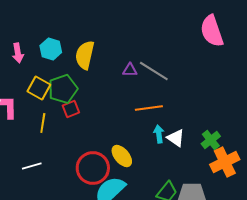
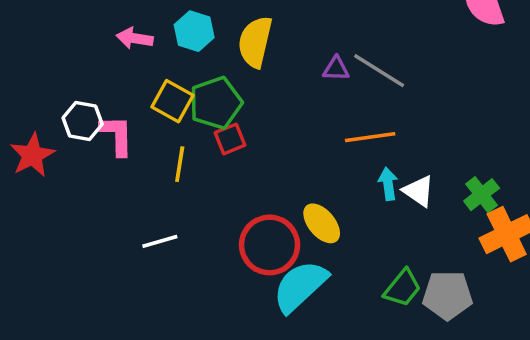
pink arrow: (18, 53) -> (135, 38), turned 108

